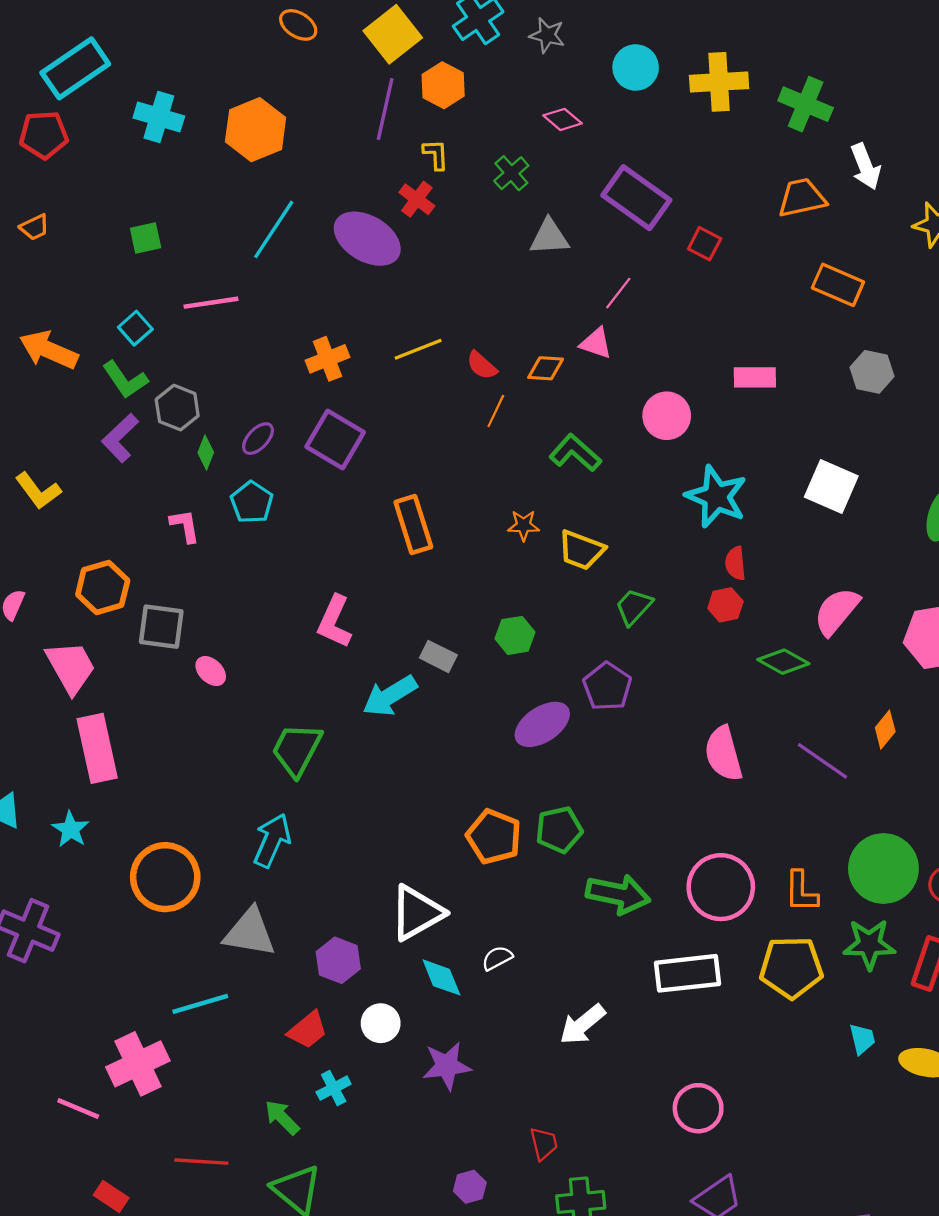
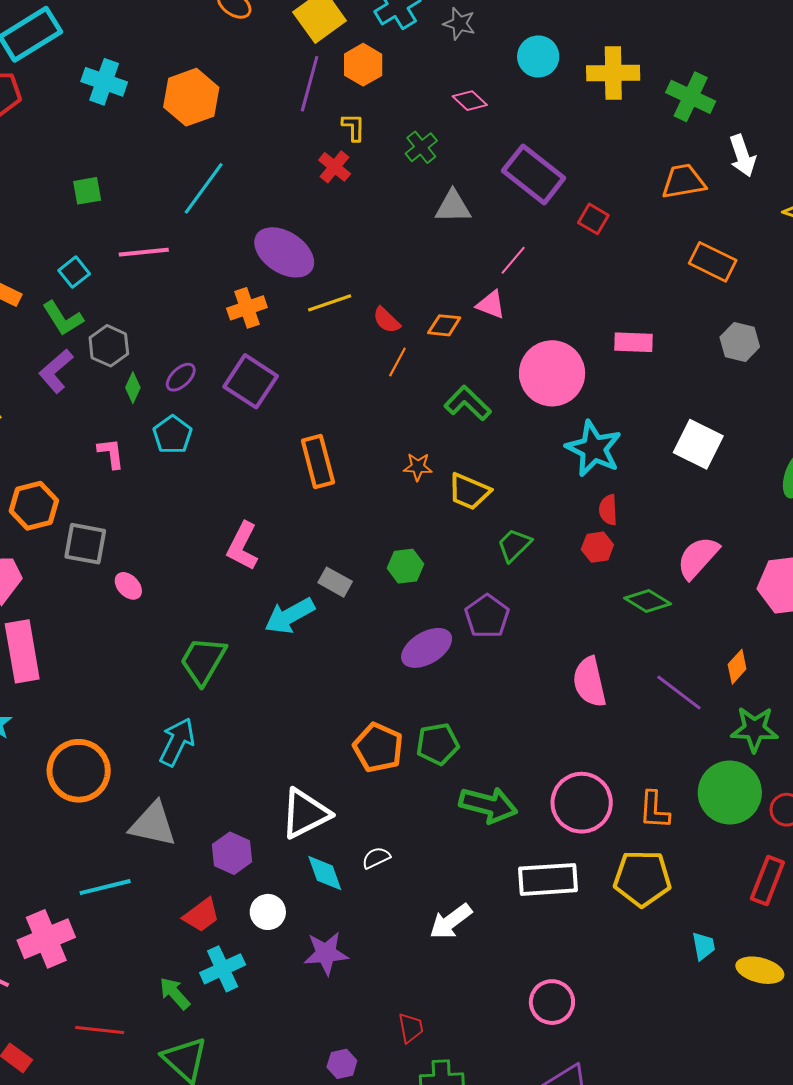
purple ellipse: (367, 239) -> (284, 252), moved
pink circle: (667, 416) -> (552, 373), size x1.5
green star: (869, 944) -> (755, 729), moved
cyan cross: (334, 1088) -> (223, 969), size x1.4

